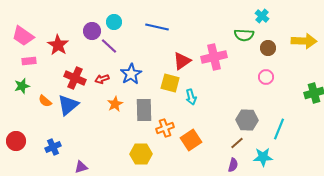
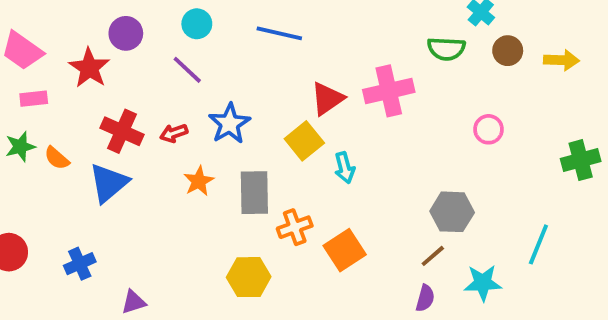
purple circle: (92, 31) -> (126, 33), moved
yellow arrow: (304, 41) -> (561, 60), size x0.7
brown circle: (268, 48) -> (508, 51), moved
yellow square: (170, 83) -> (304, 141), turned 36
orange semicircle: (45, 101) -> (57, 158), moved
cyan line: (279, 129) -> (538, 244), moved

